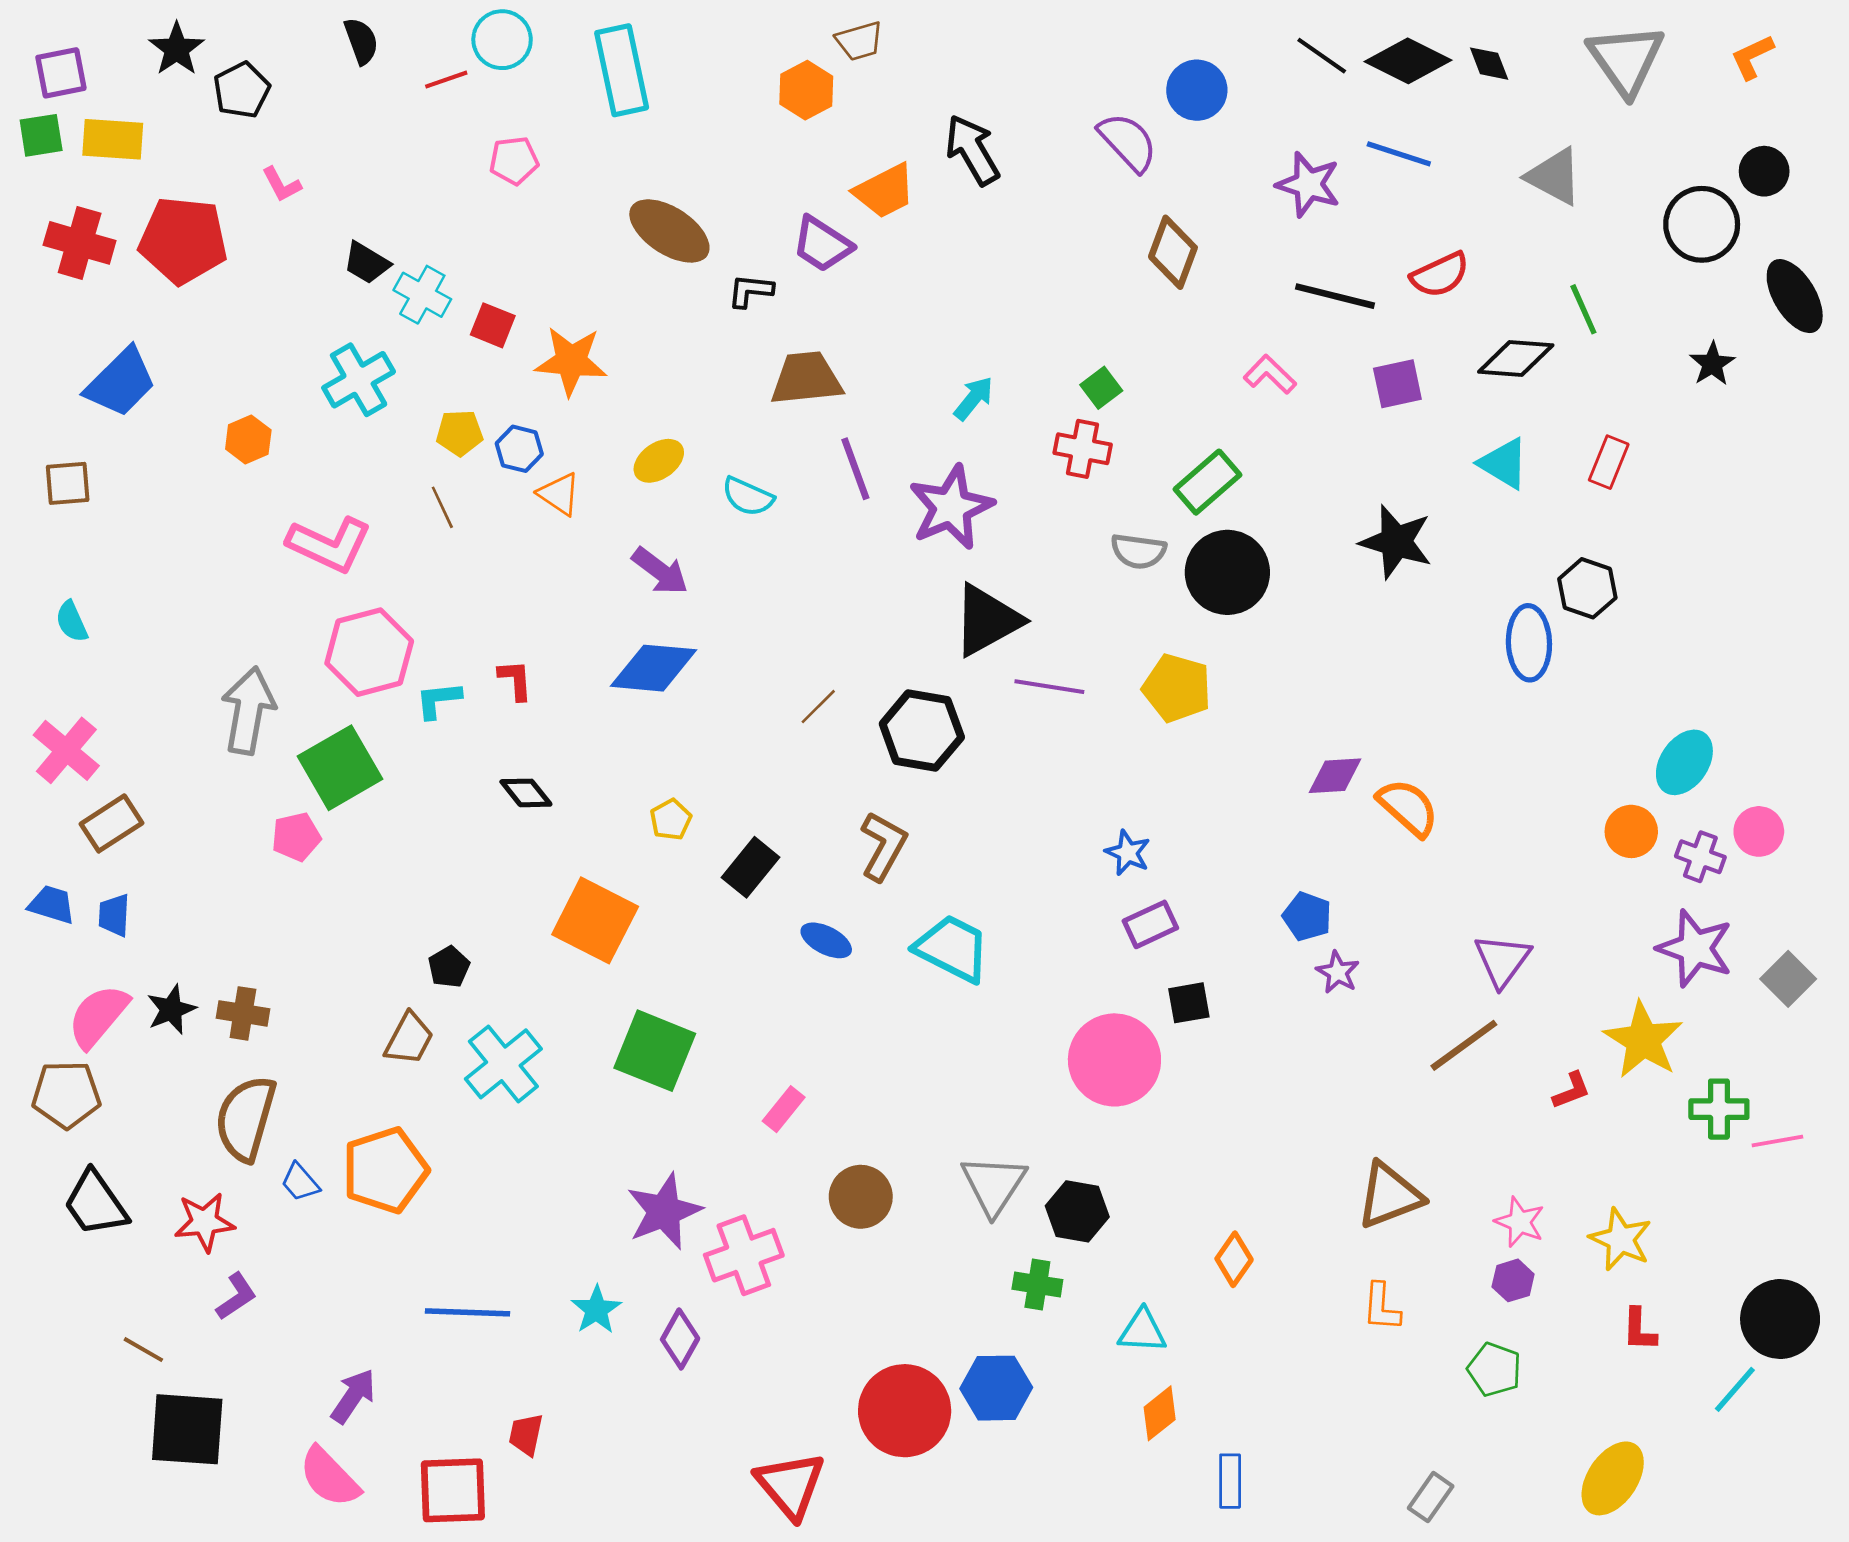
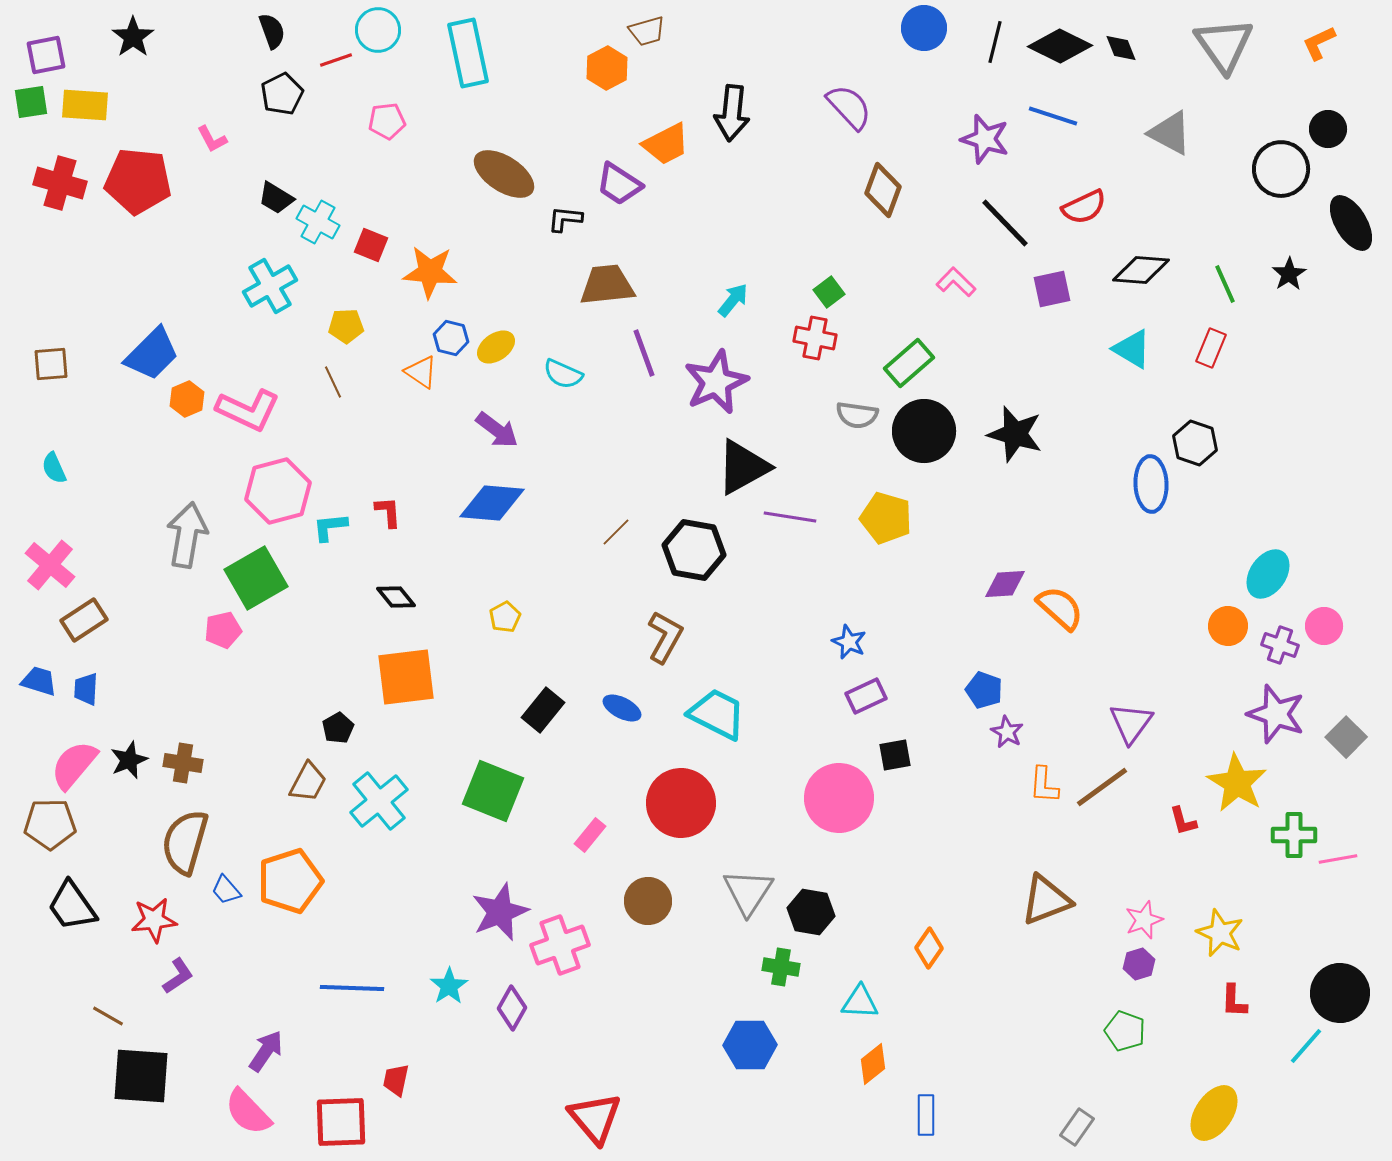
black line: (1322, 56) -> (995, 42), turned 69
black pentagon: (242, 90) -> (282, 94), moved
blue circle: (1197, 90) -> (924, 28), moved
black arrow: (972, 150) -> (732, 113), turned -144
black line: (1335, 296) -> (1005, 223), turned 32
green line: (1583, 309) -> (1225, 284), moved
blue trapezoid: (121, 382) -> (152, 354), moved
orange hexagon: (248, 440) -> (187, 399), moved
blue hexagon: (519, 449) -> (451, 338), moved
black star: (1396, 542) -> (1015, 434), moved
black rectangle: (750, 867) -> (543, 710), moved
orange square: (595, 920) -> (406, 677), moved, turned -34
red L-shape: (1571, 1091) -> (1183, 821), turned 96
pink star: (1520, 1222) -> (1144, 920), turned 30
orange L-shape: (1382, 1307) -> (1044, 785), moved
red circle: (905, 1411) -> (681, 803), moved

